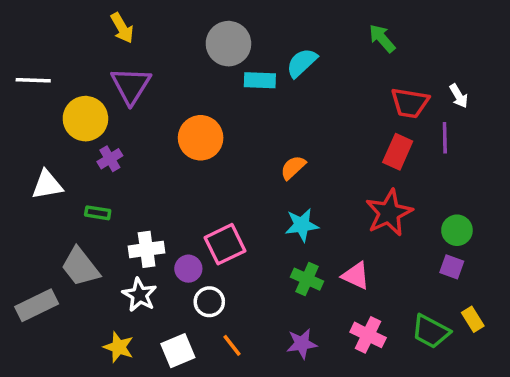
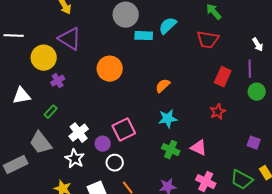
purple triangle: (131, 85) -> (70, 39), turned -30
red trapezoid: (410, 103) -> (208, 40), moved
green rectangle: (98, 213) -> (51, 112), turned -56
red star: (389, 213) -> (218, 112), size x0.6
green circle: (457, 230) -> (257, 92), moved
white cross: (147, 249) -> (79, 133), turned -30

